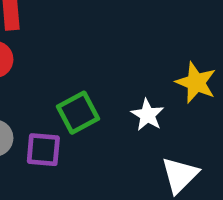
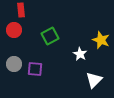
green square: (78, 113) -> (50, 36), moved

